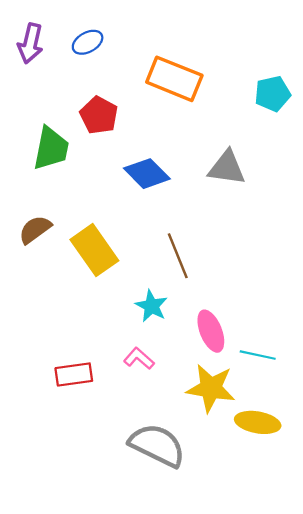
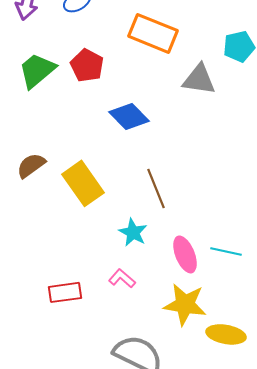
green trapezoid: (51, 148) -> (37, 70), moved, turned -141
gray triangle: (227, 168) -> (199, 79), moved
cyan line: (258, 355) -> (226, 251), moved

